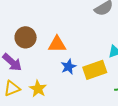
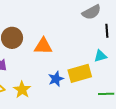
blue star: (69, 67) -> (56, 79), moved

